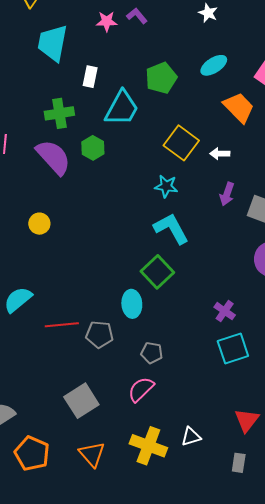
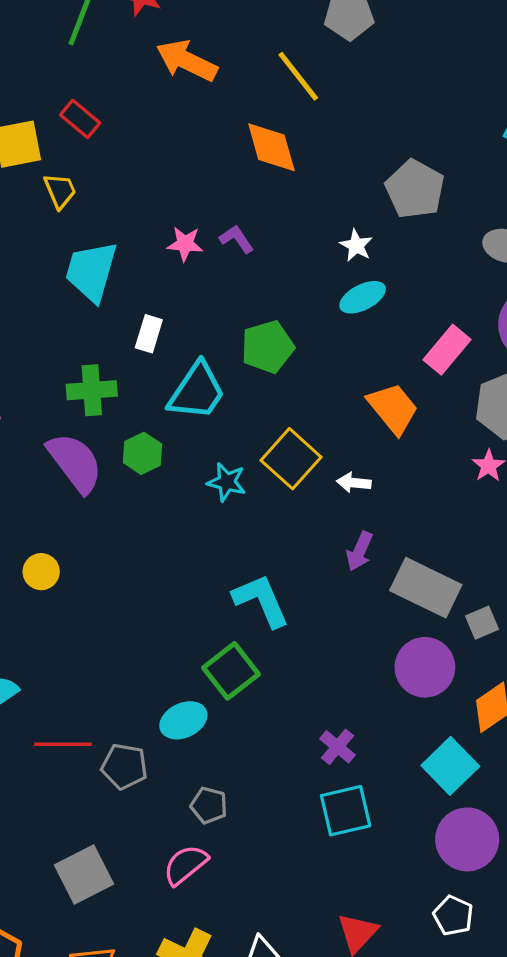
cyan ellipse: (214, 65) -> (363, 297), moved
cyan star: (166, 186) -> (227, 482), moved
cyan ellipse: (132, 304) -> (183, 720), turned 64

